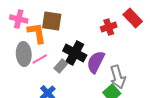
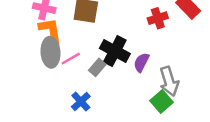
orange L-shape: (37, 33) -> (50, 31), moved
purple semicircle: (96, 62) -> (141, 62), size x0.7

